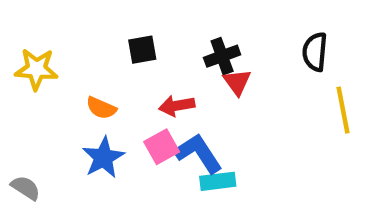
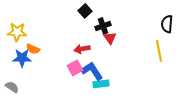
black square: (142, 50) -> (85, 11), moved, turned -32
black semicircle: (315, 52) -> (167, 24), moved
orange semicircle: (101, 108) -> (33, 49), moved
blue star: (103, 158) -> (22, 58), moved, turned 30

